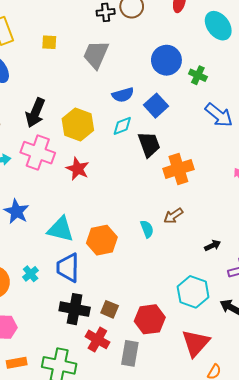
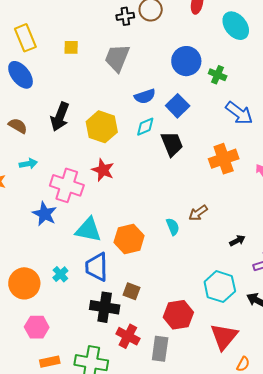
pink cross: (38, 153) -> (67, 185), moved
orange cross: (178, 169) -> (224, 159), moved
brown square: (110, 309) -> (132, 291), moved

